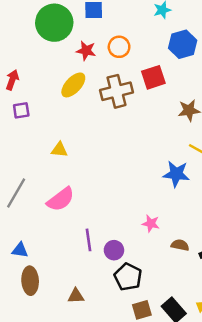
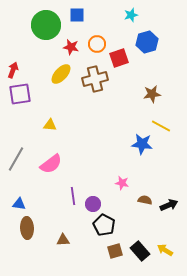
red square: (153, 77) -> (119, 58), moved
purple square: (21, 110) -> (20, 94), size x1.6

